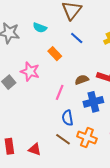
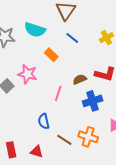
cyan semicircle: (40, 28) -> (35, 30), size x1.5
blue semicircle: (68, 118) -> (44, 121), moved

